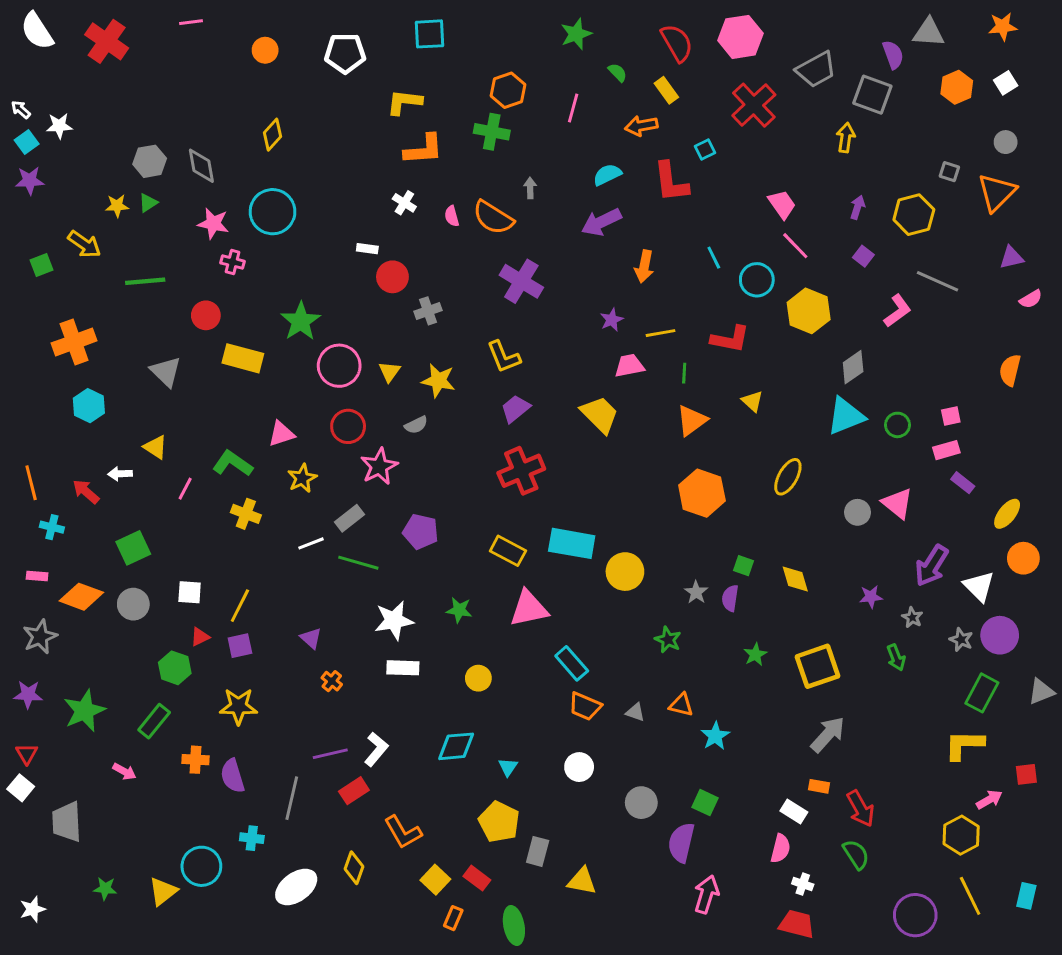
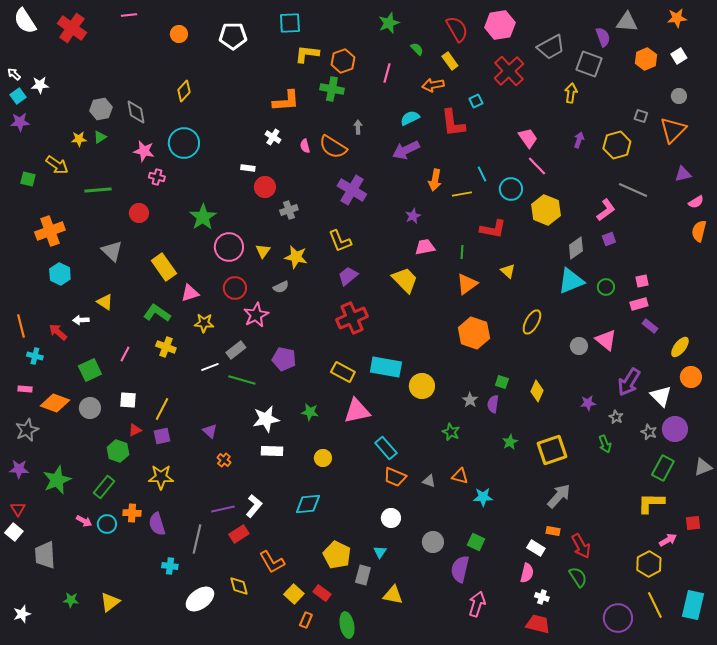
yellow L-shape: (404, 102) -> (307, 54), moved
purple square: (863, 256) -> (609, 239), moved, turned 32
green square: (41, 265) -> (28, 179), turned 35
yellow line: (661, 333) -> (462, 194), moved
yellow rectangle: (243, 358) -> (164, 267), moved, turned 40
orange semicircle: (1010, 370) -> (699, 231), moved
yellow star: (302, 478) -> (204, 323), turned 30
pink line: (185, 489) -> (125, 354), moved
yellow diamond: (795, 579) -> (537, 391), turned 40
cyan star: (715, 736) -> (483, 497), turned 30
cyan triangle: (508, 767) -> (380, 552), moved
cyan circle: (201, 866) -> (107, 524), moved, size x0.7
yellow diamond: (354, 868) -> (239, 586), turned -35
cyan rectangle: (1026, 896) -> (693, 605), size x1.6

